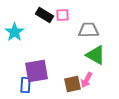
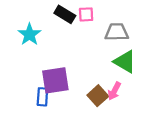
brown square: (73, 84) -> (98, 96), turned -30

